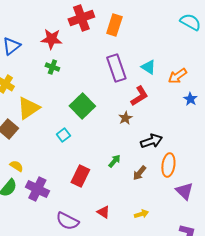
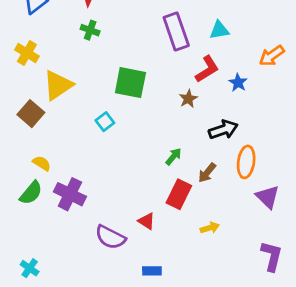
cyan triangle: (148, 67) -> (219, 30), turned -42
orange arrow: (177, 76) -> (272, 56), moved
blue star: (190, 99) -> (238, 83), moved
green square: (82, 106) -> (130, 83), turned -35
red rectangle: (80, 176) -> (179, 194), moved
red triangle: (103, 212) -> (147, 221), moved

